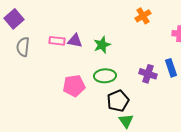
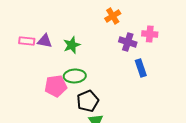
purple cross: (148, 74) -> (128, 42), moved
pink pentagon: (74, 86) -> (56, 86), moved

